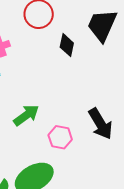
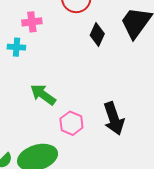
green arrow: (26, 115) -> (43, 95), turned -120

